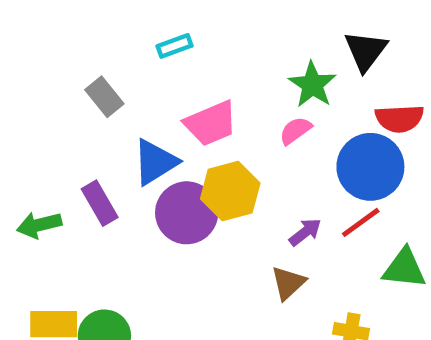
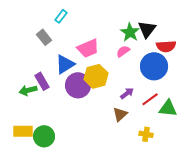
cyan rectangle: (175, 46) -> (61, 16), moved, turned -32
black triangle: (366, 51) -> (147, 29), moved
red line: (361, 222) -> (150, 99), moved
green arrow: (39, 225) -> (28, 90), moved

